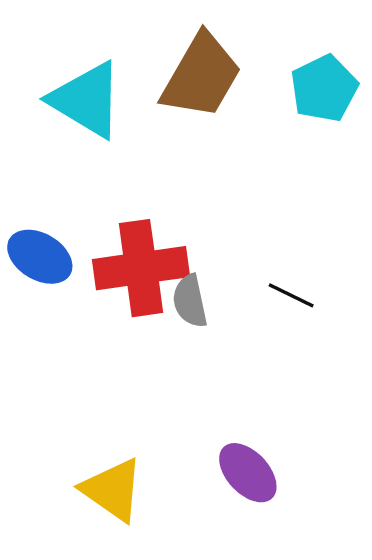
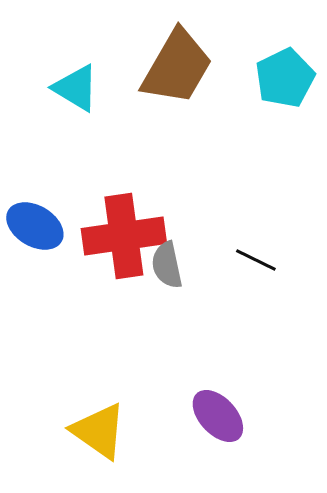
cyan triangle: (86, 100) -> (76, 88), size x0.7

